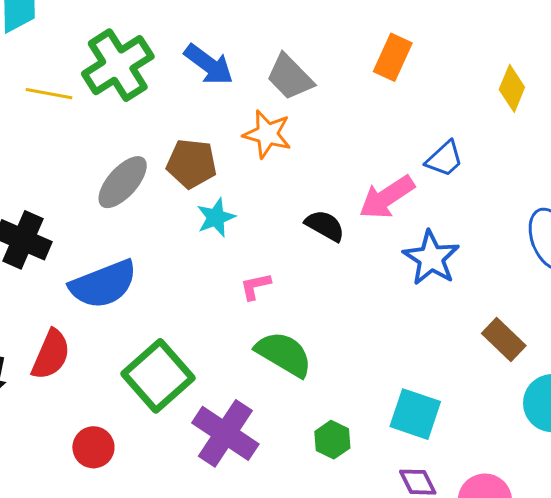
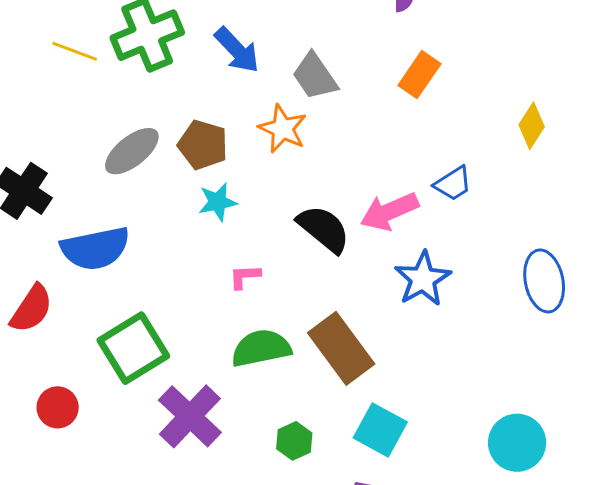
black semicircle: (325, 226) -> (324, 229), size x1.4
brown rectangle: (504, 339) -> (341, 348), moved, size x1.6
green semicircle: (284, 354) -> (261, 348), turned -52

